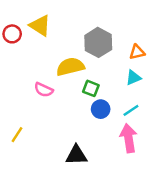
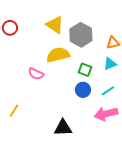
yellow triangle: (40, 25) -> (55, 25), moved
green square: (91, 88) -> (85, 70), moved
pink arrow: (128, 138) -> (106, 114), turned -95

